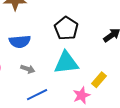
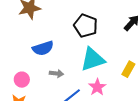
pink star: (81, 95) -> (97, 87), moved

